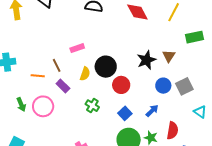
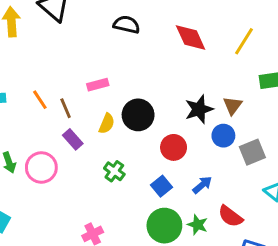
orange line: (38, 76) -> (40, 100), moved, turned 48
red circle: (121, 85) -> (174, 147), moved
blue circle: (163, 86) -> (223, 136), moved
red semicircle: (172, 130) -> (230, 216), turned 114

